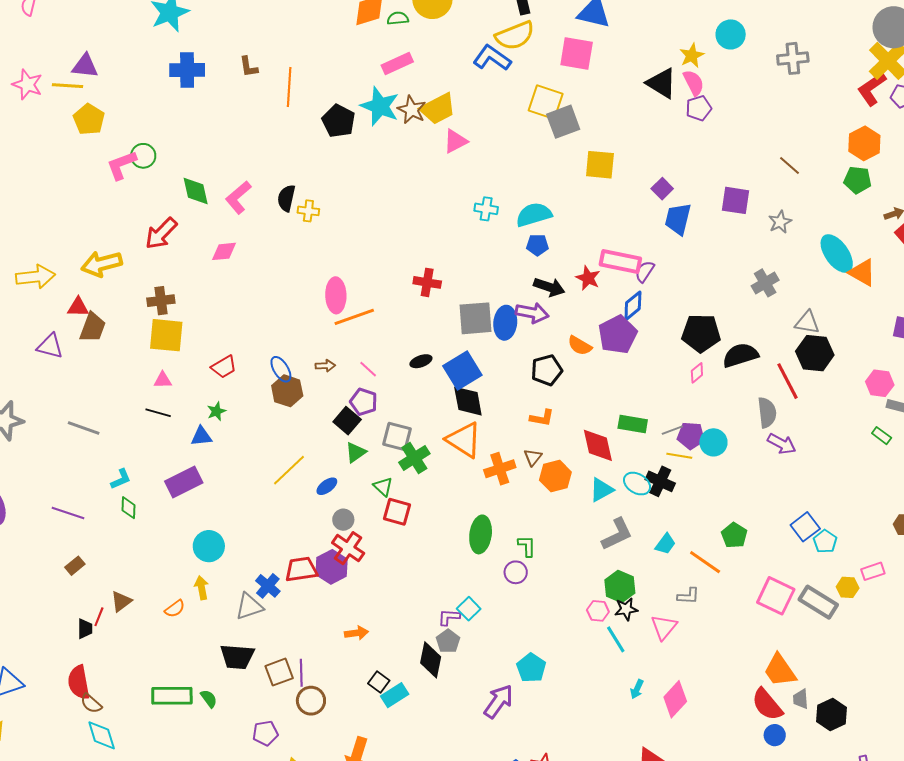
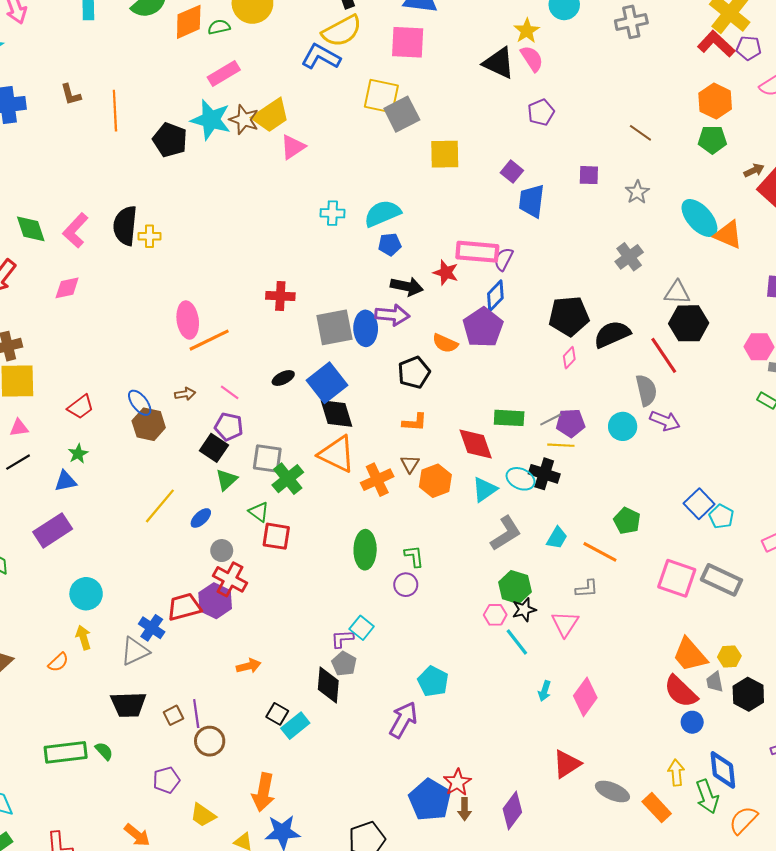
red L-shape: (872, 89) -> (716, 44), turned 84
purple pentagon: (699, 108) -> (541, 112), moved
black semicircle: (286, 198) -> (125, 226), size x1.4
purple square: (736, 200) -> (589, 175), size x0.7
black line: (158, 413) -> (18, 462), turned -40
cyan circle: (713, 442) -> (623, 426), moved
yellow hexagon: (848, 587) -> (729, 656), moved
brown square: (279, 672) -> (173, 715), size x0.7

